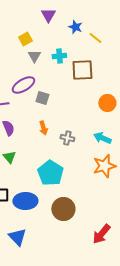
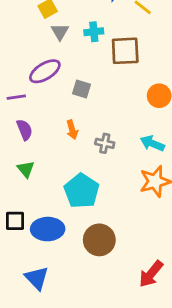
gray square: (42, 98) -> (82, 89), moved

